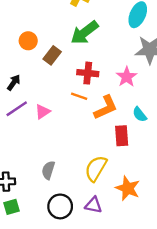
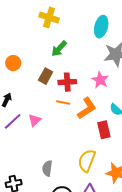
green arrow: (84, 33) -> (59, 49), size x0.7
brown rectangle: (52, 55) -> (46, 76), moved

